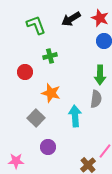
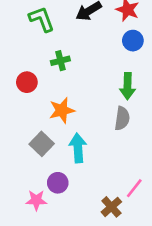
orange star: (51, 93) -> (62, 110), turned -30
cyan arrow: (75, 116) -> (78, 148), moved
pink star: (16, 161) -> (36, 200), moved

